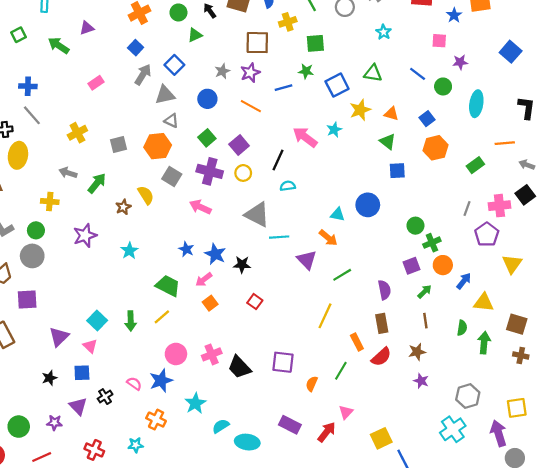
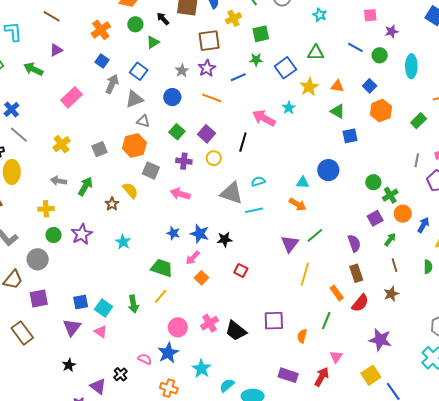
pink rectangle: (96, 83) -> (71, 97), size x1.5
blue cross: (28, 86) -> (12, 109), turned -35
purple cross: (210, 171) -> (184, 161), size x0.7
cyan semicircle: (288, 186) -> (258, 181), moved
green circle: (36, 230) -> (54, 235), moved
purple triangle: (307, 260) -> (290, 244), moved, turned 30
blue square: (82, 373) -> (81, 302), moved
purple star: (421, 381) -> (380, 340), moved, size x1.6

